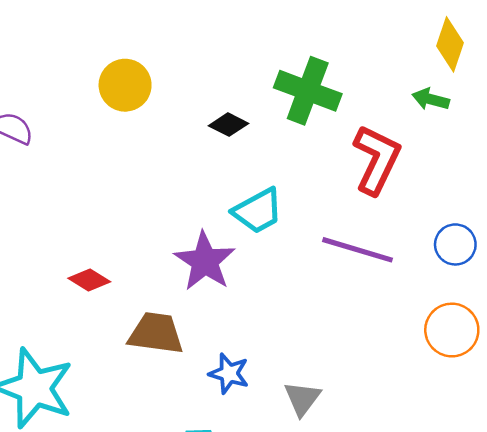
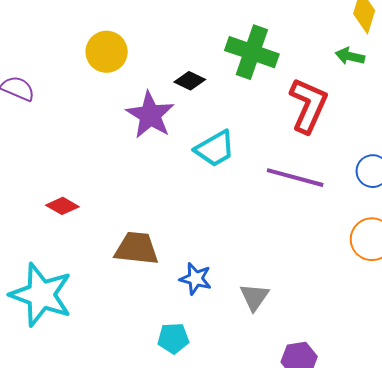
purple star: (205, 261) -> (150, 115), moved
red diamond: (89, 280) -> (62, 206), moved

